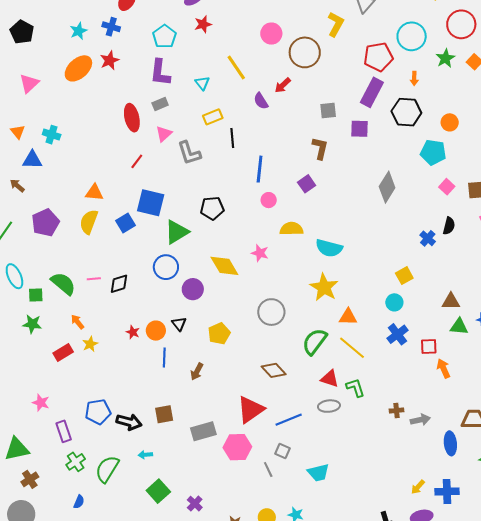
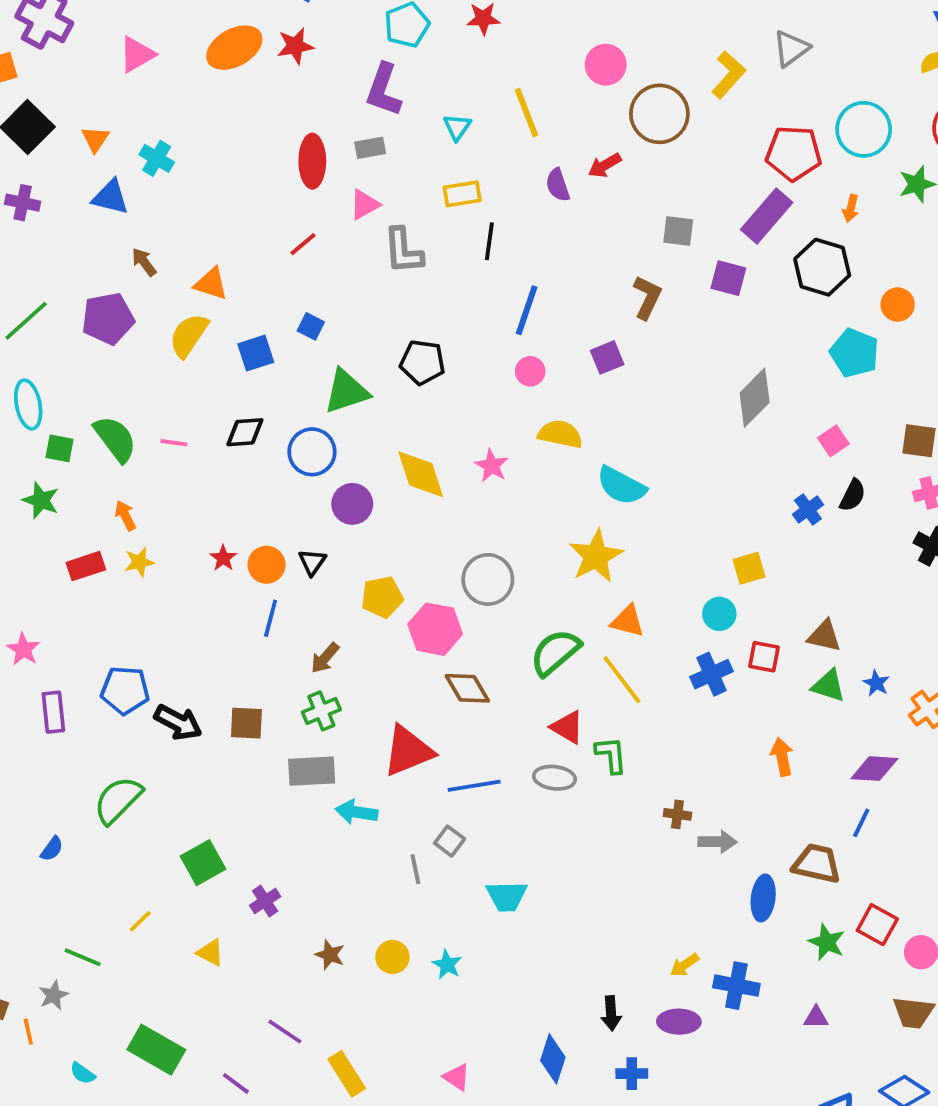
brown arrow: (17, 186) -> (144, 262), moved
pink square: (447, 187) -> (833, 441), moved
blue square: (151, 203) -> (311, 326), size x0.5
black diamond: (119, 284) -> (245, 432), moved
red square: (429, 347) -> (764, 657), moved
pink hexagon: (237, 447) -> (435, 629), moved
cyan arrow: (145, 455) -> (356, 812), moved, size x1.5
green cross: (76, 462) -> (321, 711), moved

